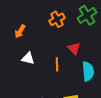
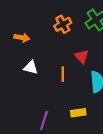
orange arrow: (20, 31) -> (22, 38), turned -112

